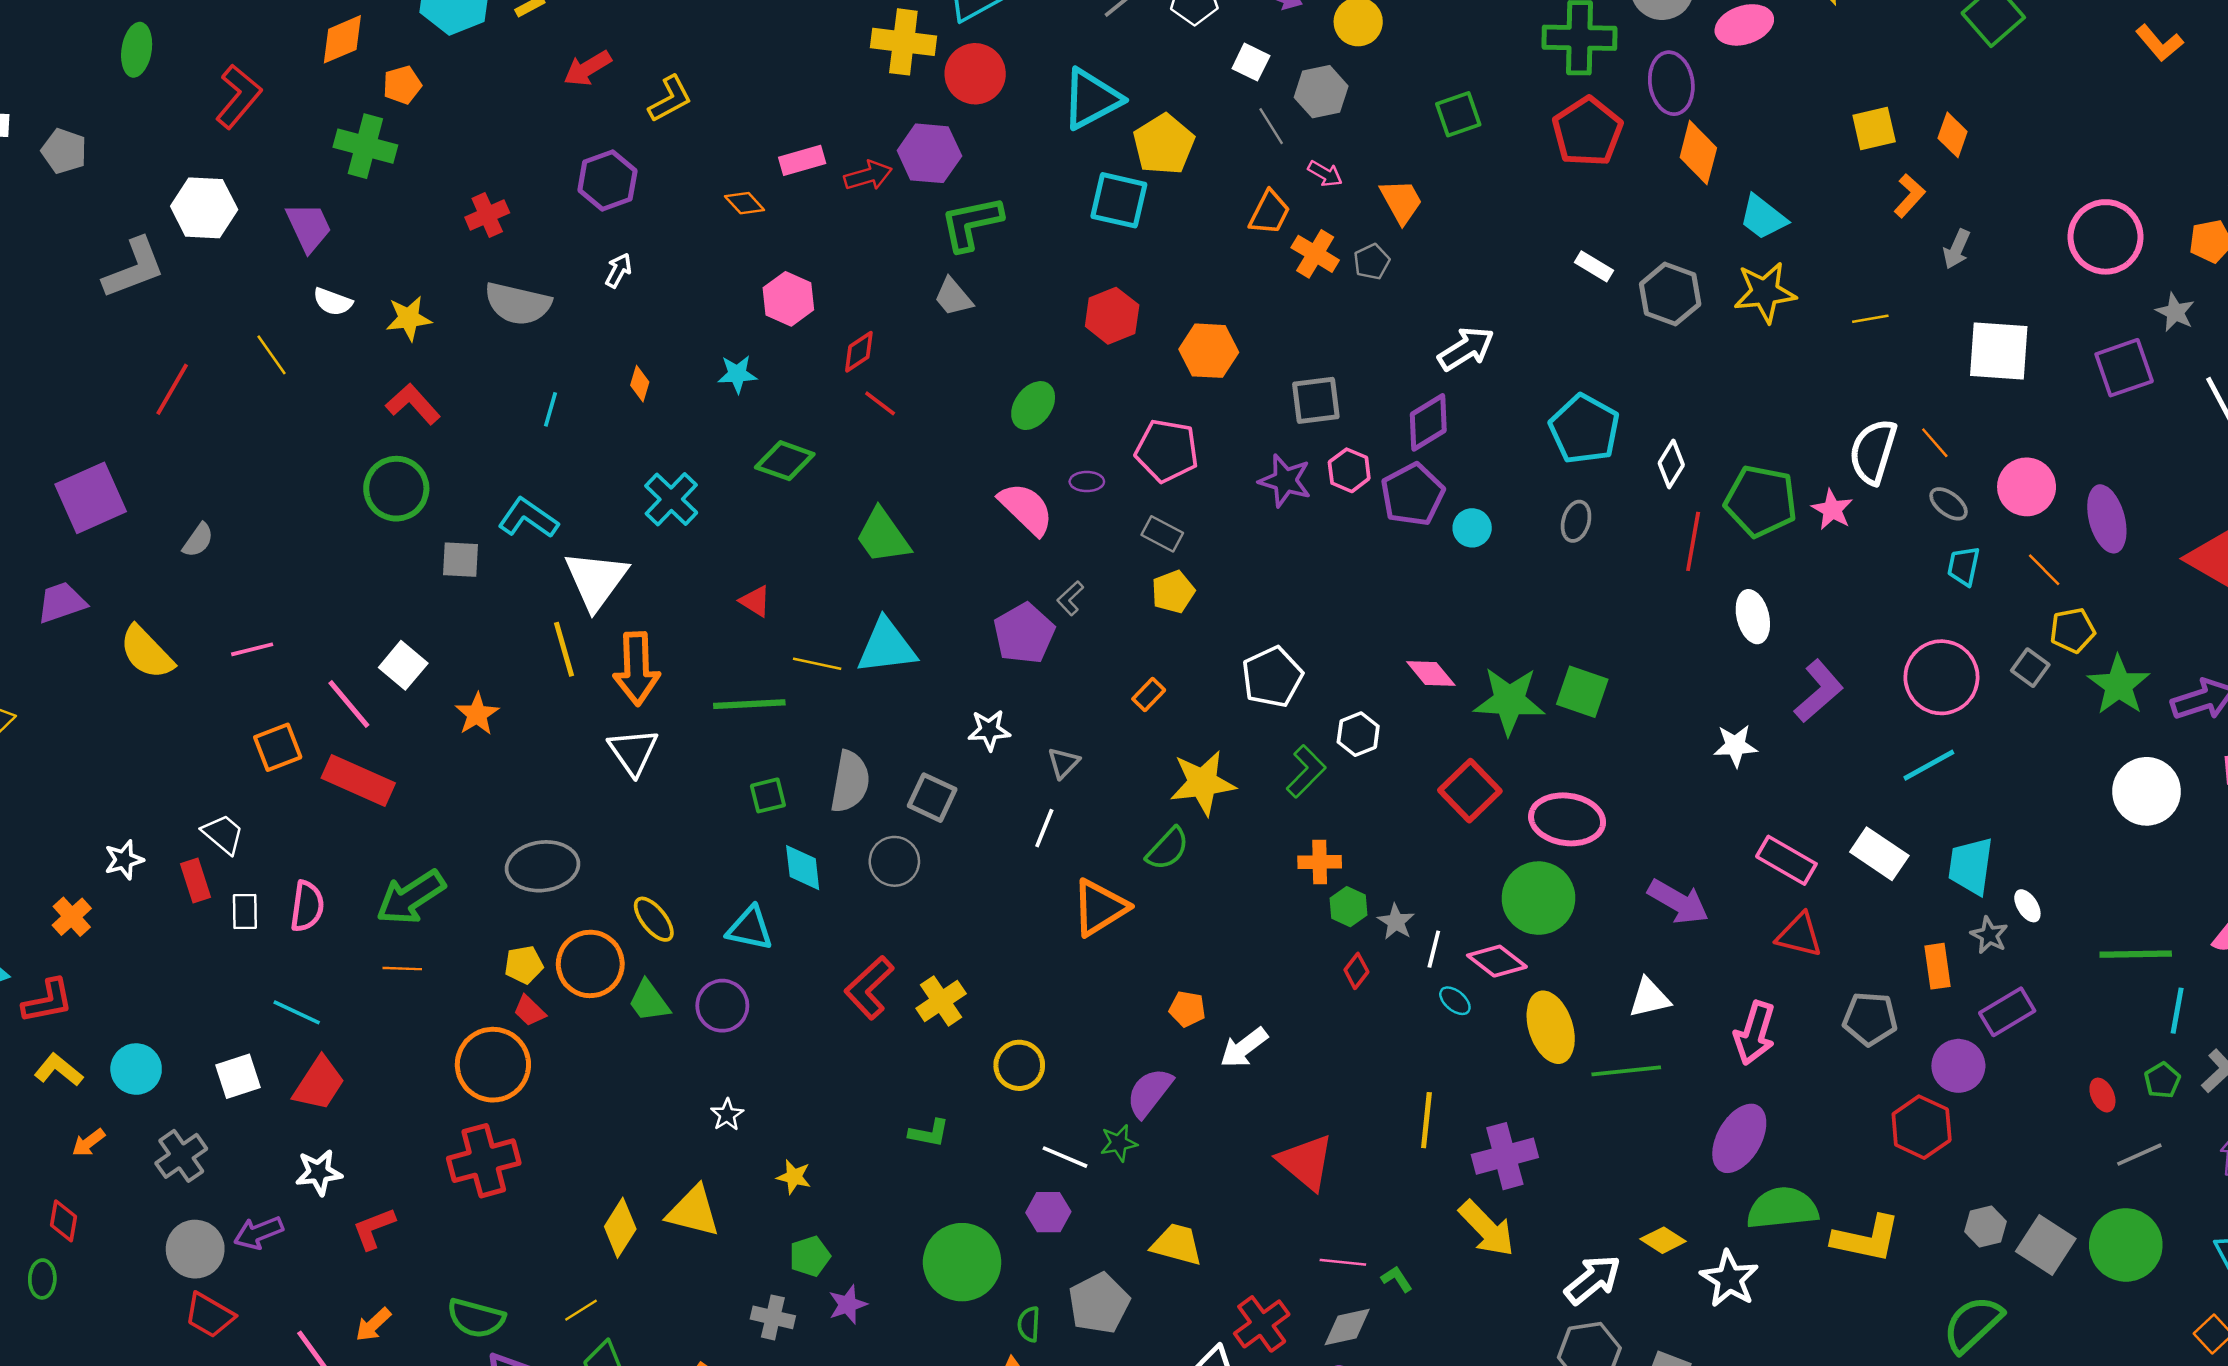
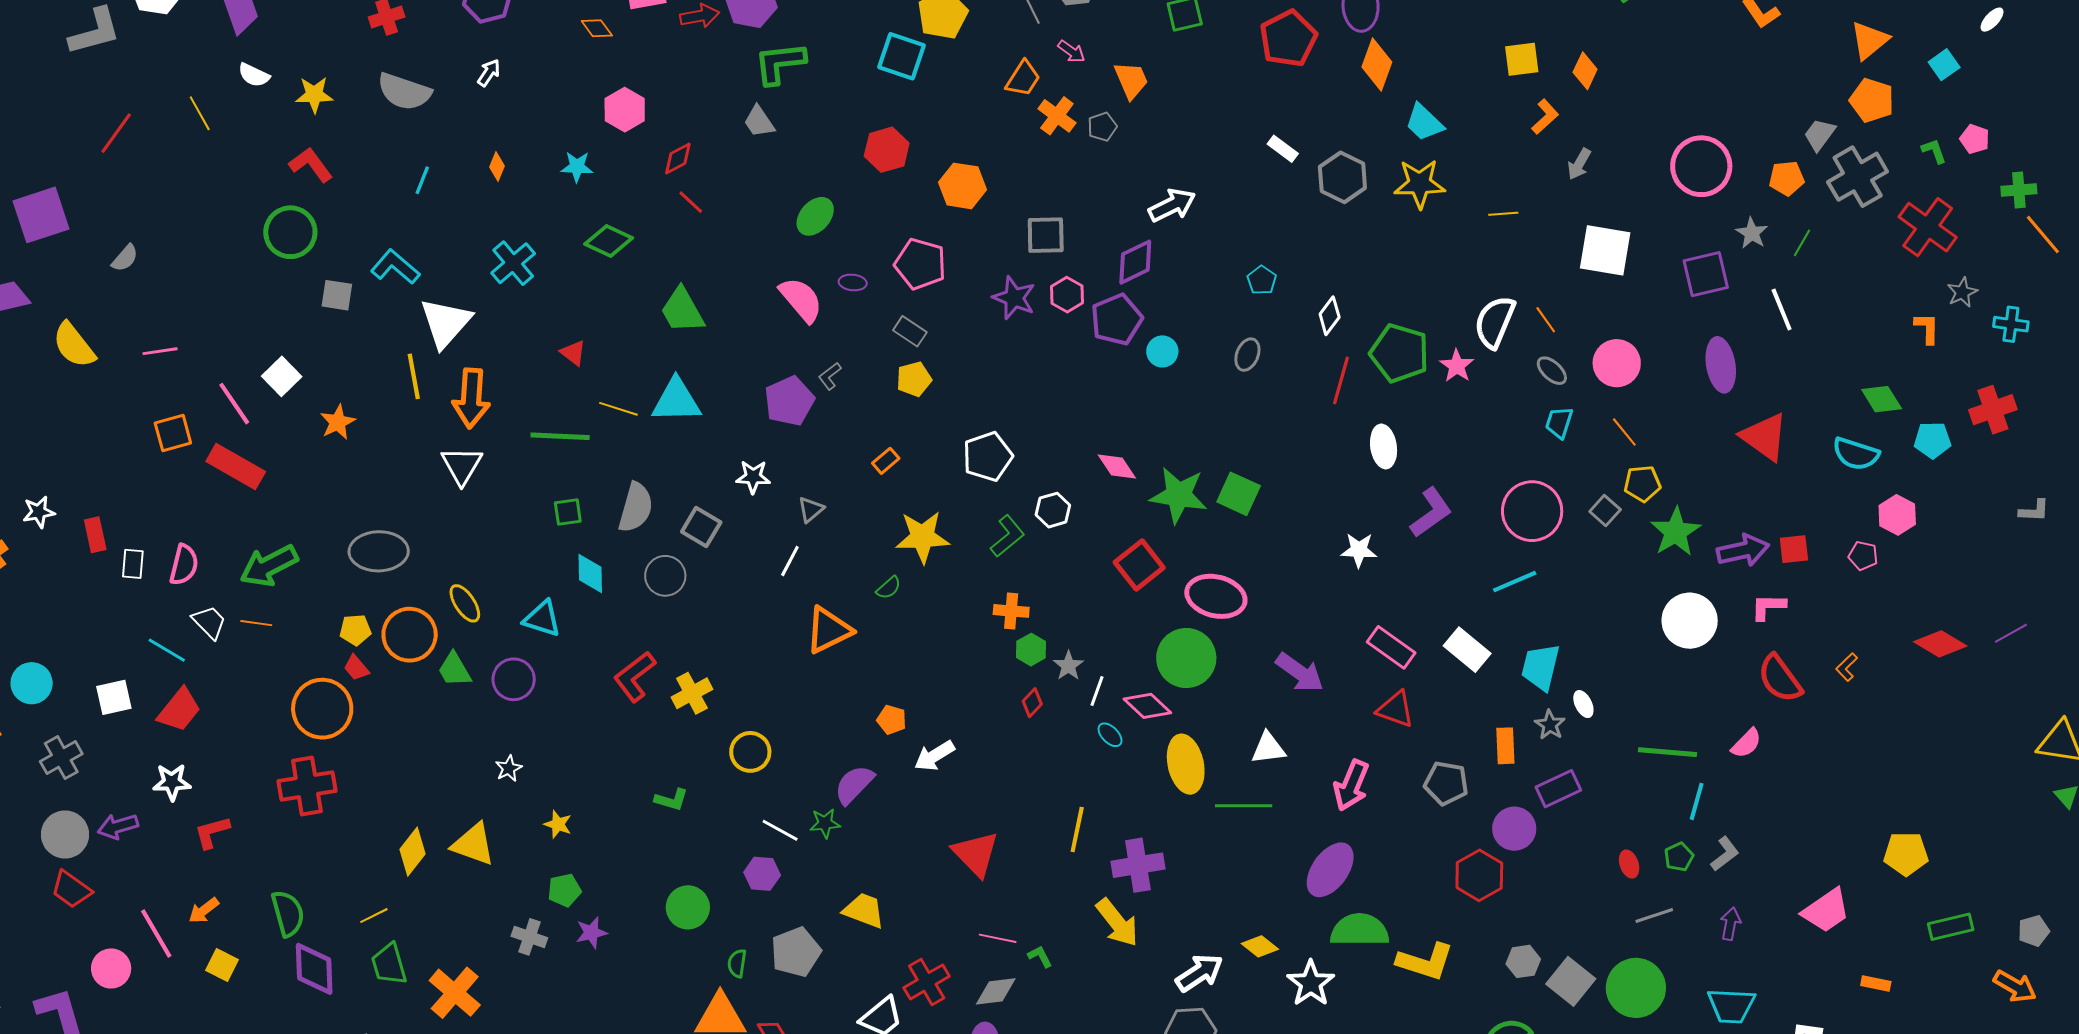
cyan pentagon: (1584, 429) -> (1262, 280), size x0.5
purple ellipse: (2107, 519) -> (1721, 365), moved
white trapezoid: (223, 834) -> (209, 622), moved
green semicircle: (1168, 849) -> (889, 588), size x0.7
green circle: (962, 1262) -> (688, 907), size x0.7
green semicircle: (476, 1318) -> (288, 913), turned -126

